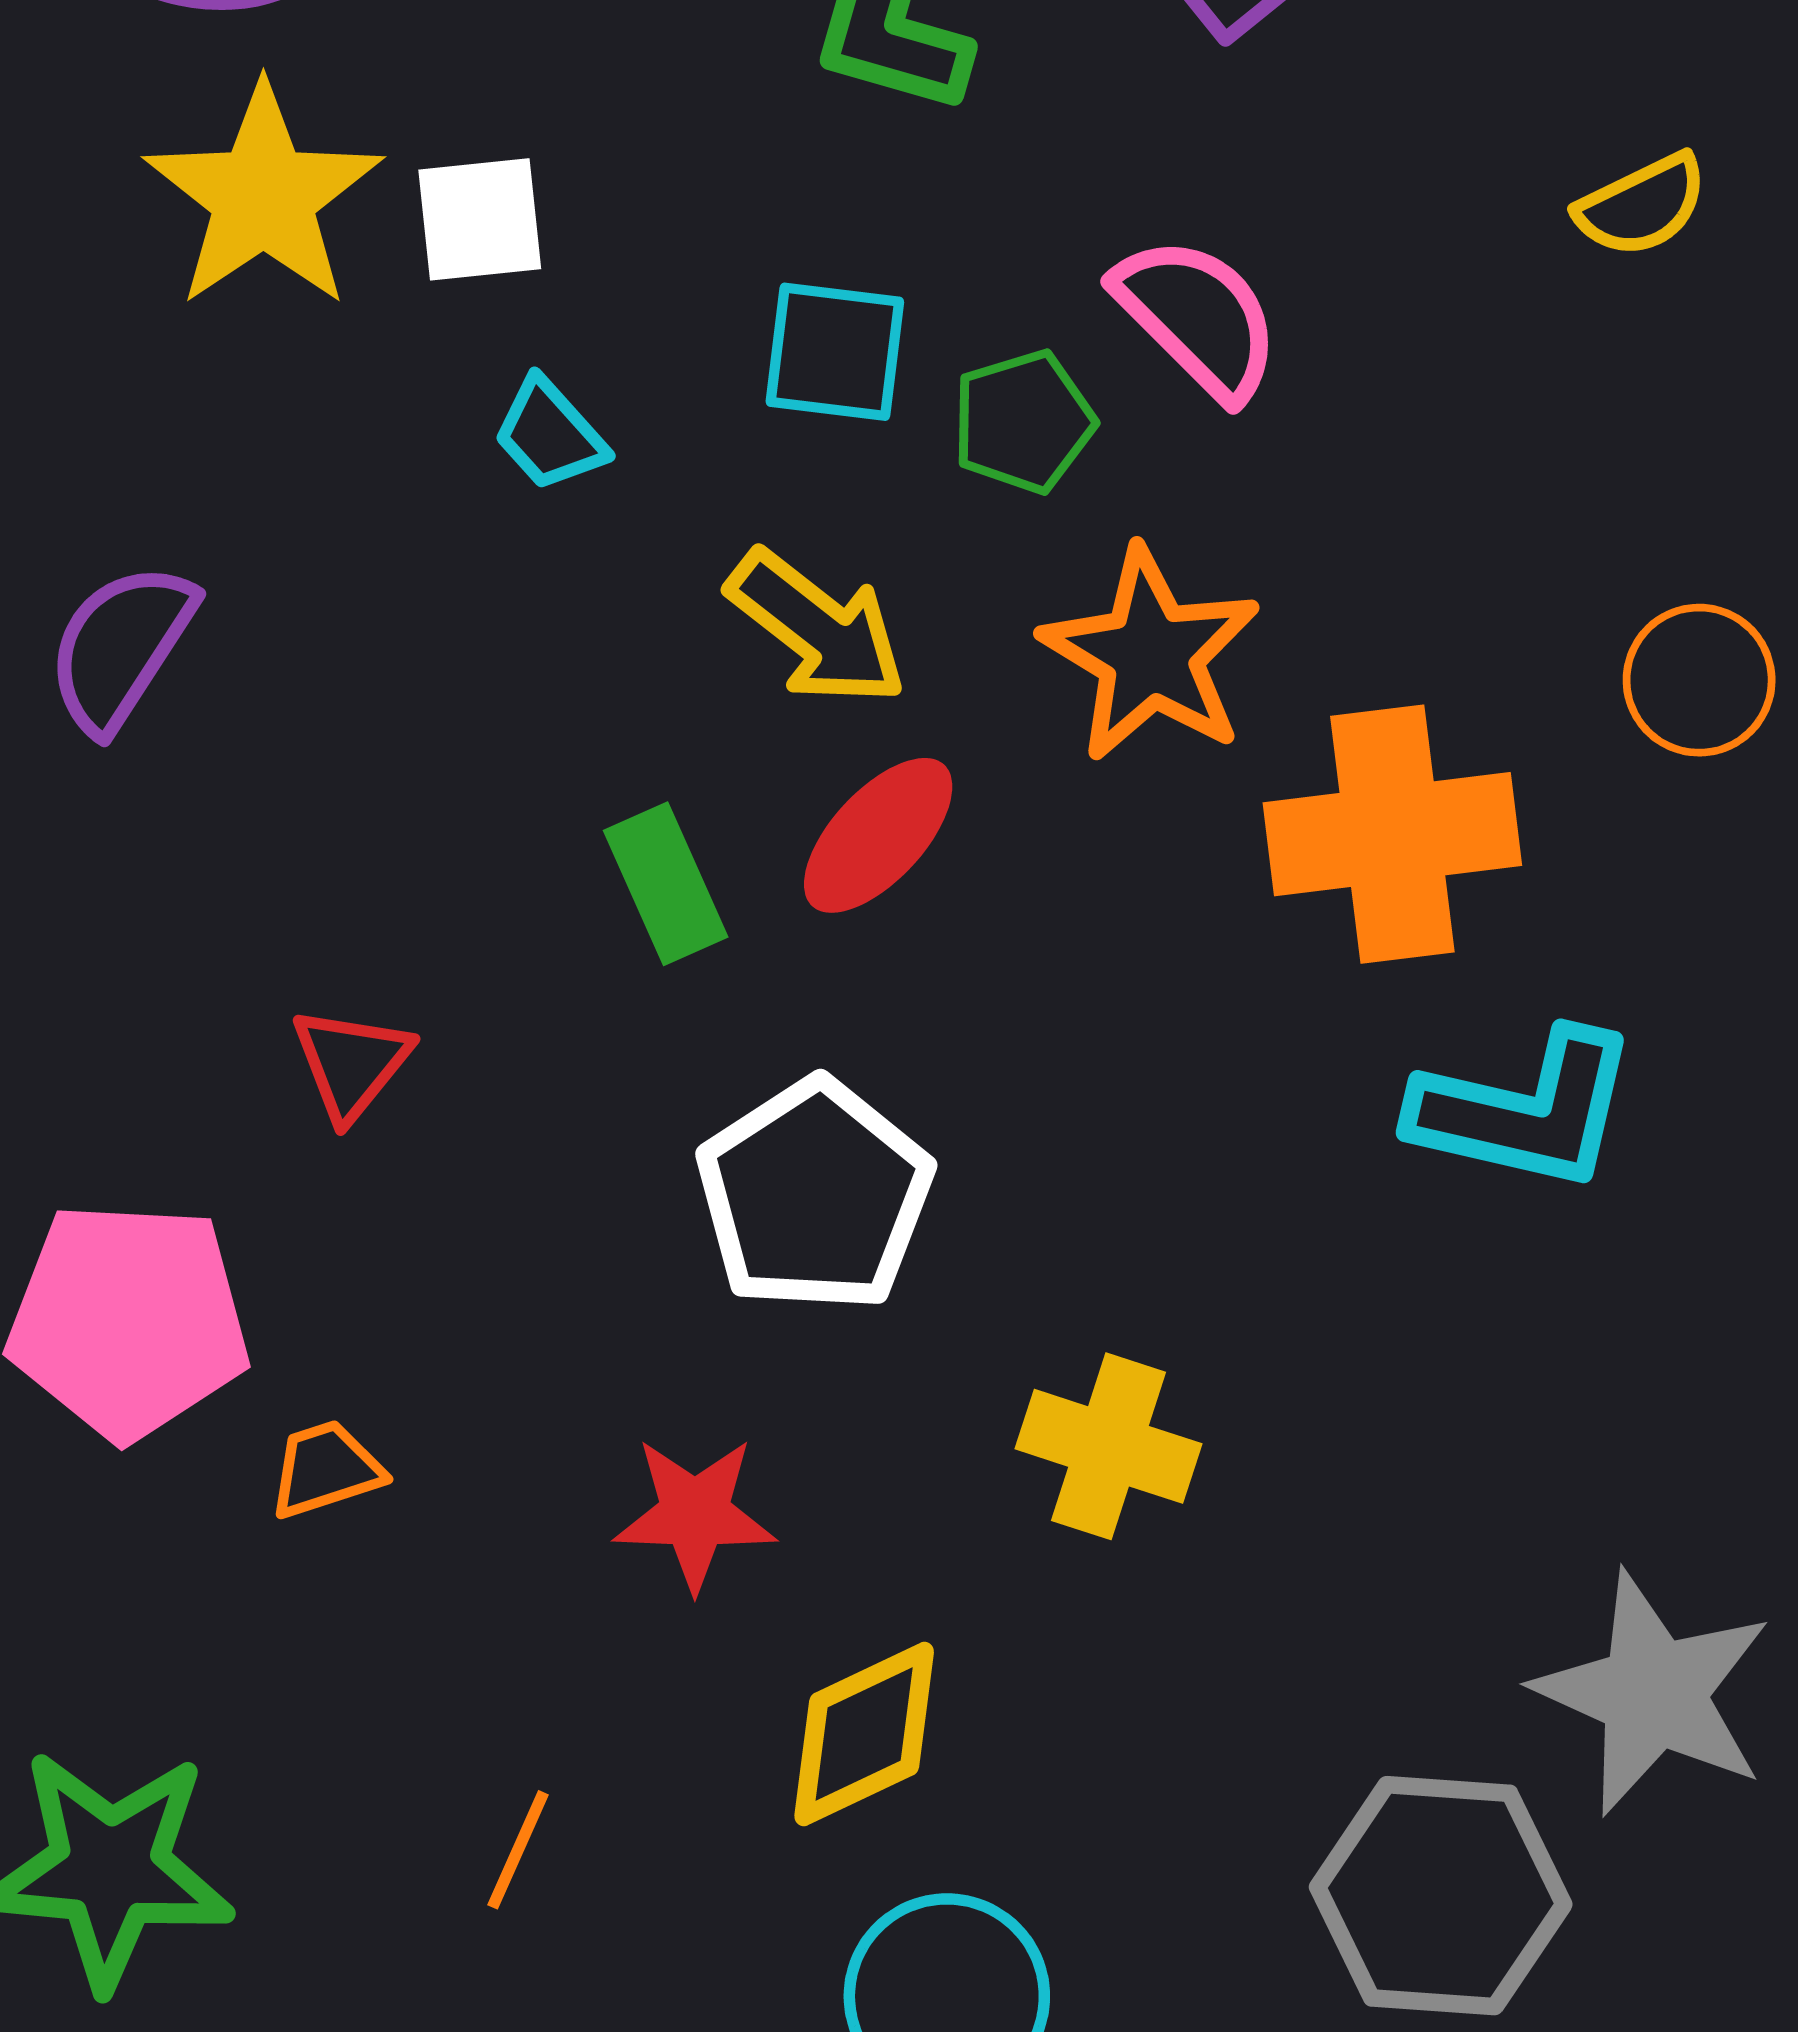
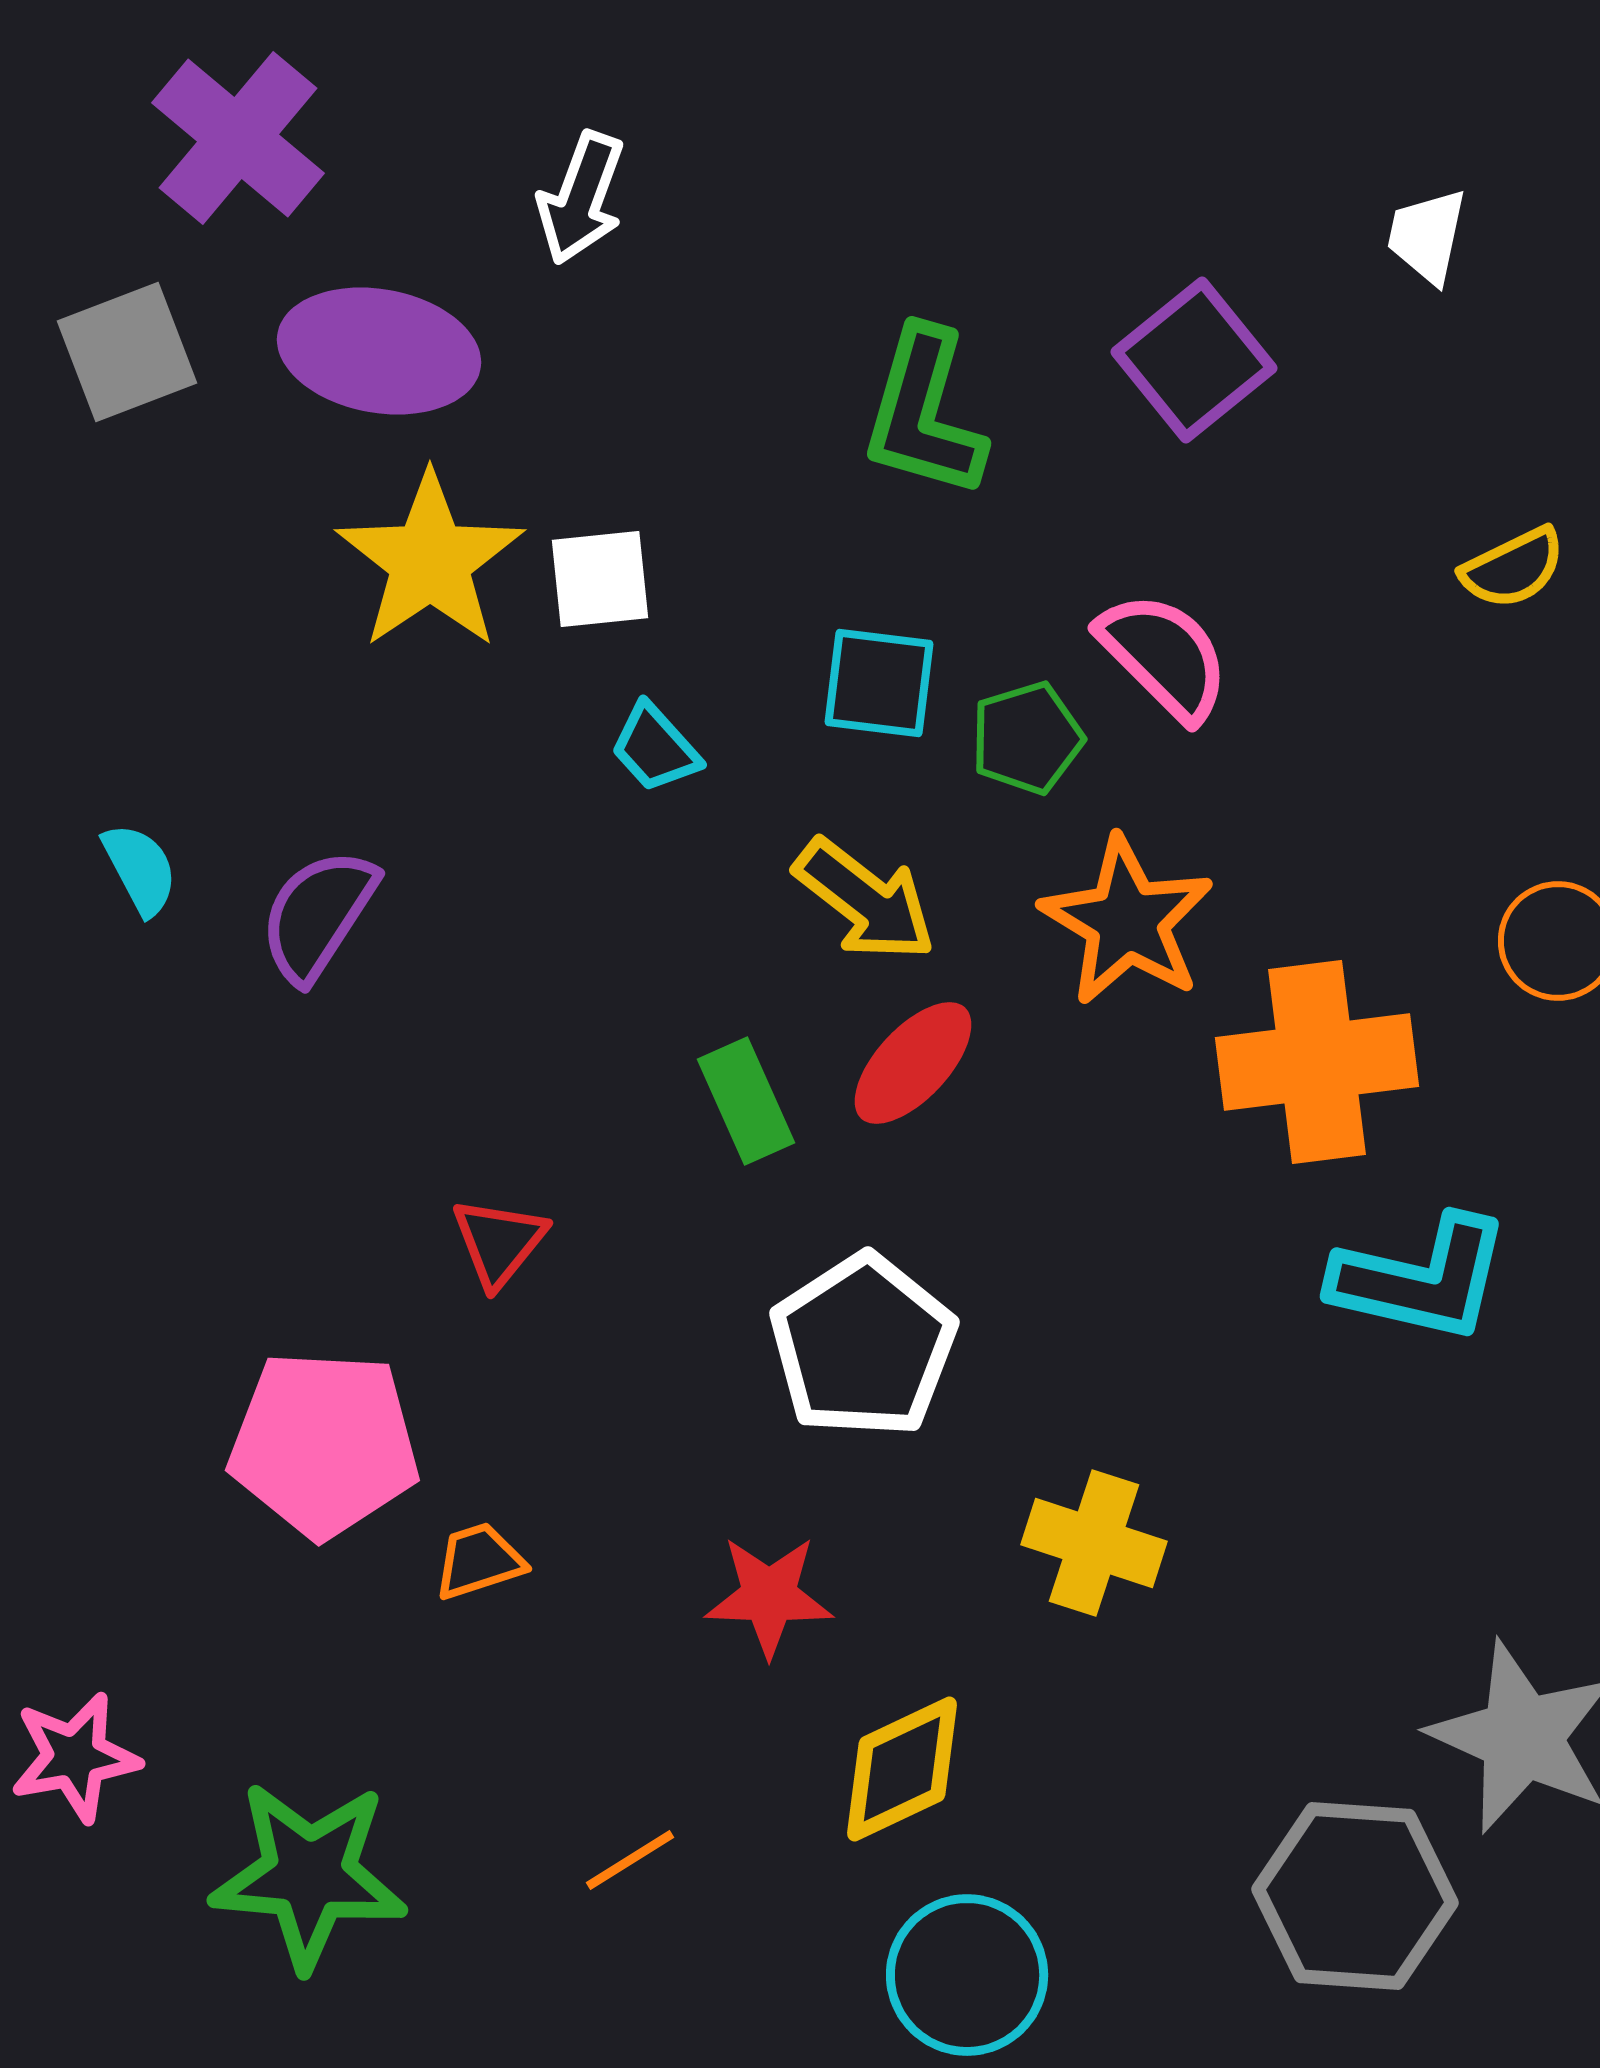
orange line: (518, 1850) -> (630, 1860), turned 34

